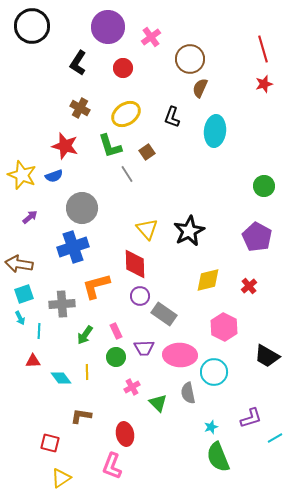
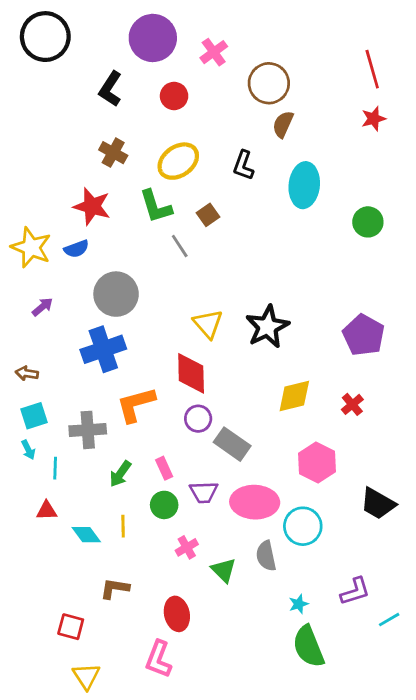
green circle: (264, 186) -> (368, 222), moved
brown arrow: (19, 264) -> (27, 373), size x0.6
yellow triangle: (61, 478) -> (86, 676), turned -30

